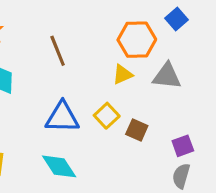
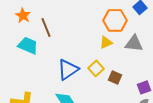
brown line: (58, 51) -> (46, 27), moved
blue triangle: (62, 117) -> (68, 69), turned -35

